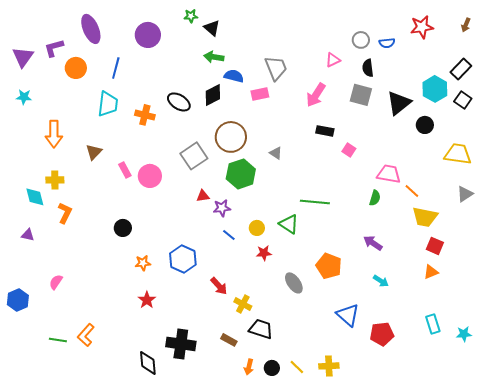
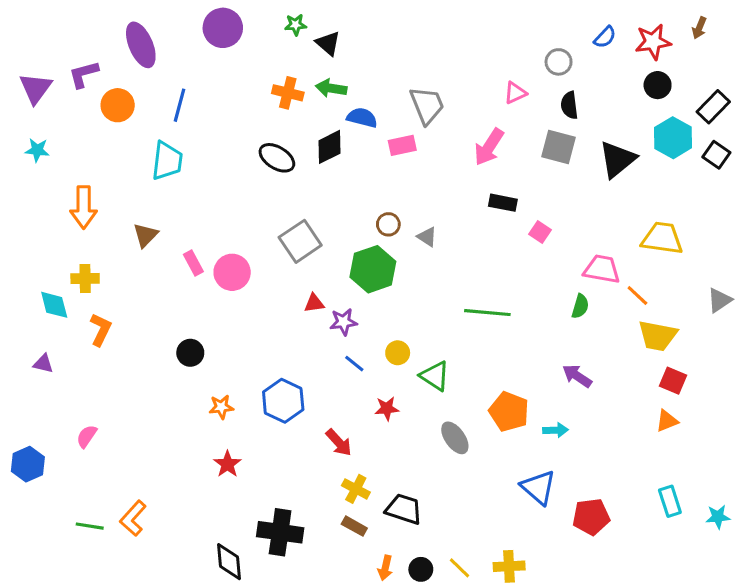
brown arrow: (466, 25) -> (699, 28), moved
purple circle: (148, 35) -> (223, 28), moved
blue semicircle: (387, 43) -> (605, 37), moved, turned -42
orange cross: (145, 115) -> (288, 93), moved
black circle: (425, 125) -> (658, 85), moved
brown circle: (231, 137) -> (388, 224), moved, size x0.5
yellow trapezoid: (458, 154) -> (662, 238), moved
green triangle: (289, 224) -> (435, 376), moved
red star: (264, 253) -> (387, 408), moved
cyan arrow: (381, 281) -> (555, 430), moved, turned -35
yellow cross: (243, 304) -> (356, 489), moved

